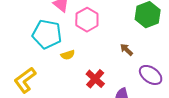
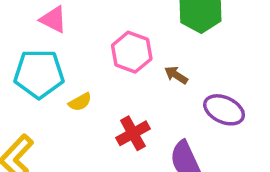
pink hexagon: (87, 20) -> (132, 52), moved
red cross: (95, 79) -> (133, 133), turned 30

